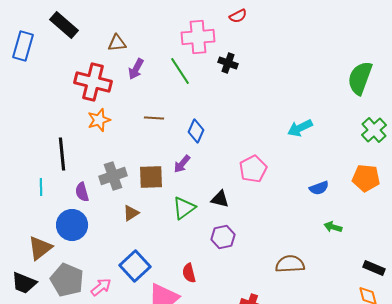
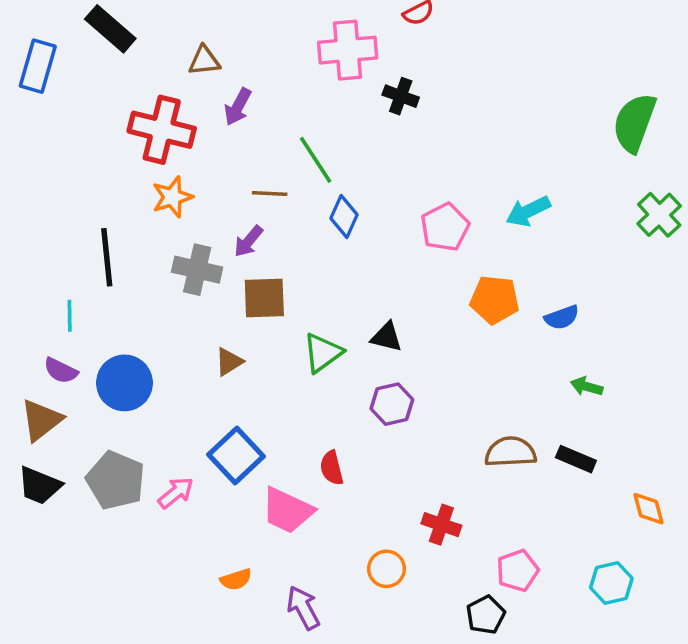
green line: (180, 71) -> (316, 160), moved
purple arrow: (182, 164) -> (248, 241), moved
pink pentagon: (253, 169) -> (445, 227), moved
gray cross: (113, 176) -> (197, 270), moved, turned 32
orange pentagon: (366, 178) -> (495, 300), moved
purple semicircle: (82, 192) -> (61, 371), moved, turned -48
brown triangle: (40, 248) -> (41, 420), moved
black rectangle: (374, 268) -> (576, 459), moved

